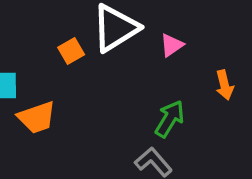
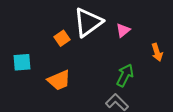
orange trapezoid: (37, 117) -> (59, 80), moved

